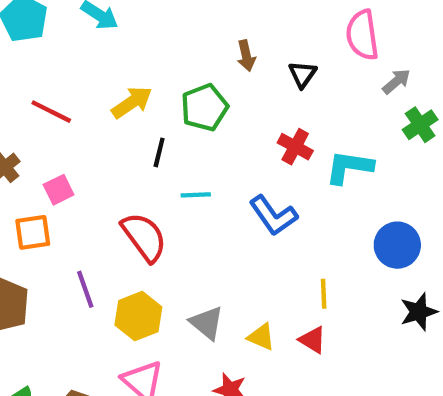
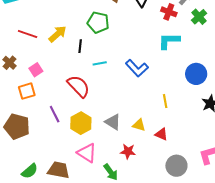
yellow arrow: (132, 102) -> (58, 34), moved
green pentagon: (204, 107) -> (98, 22), turned -30
red cross: (295, 147) -> (169, 12), moved
red triangle: (313, 340) -> (161, 134), moved

